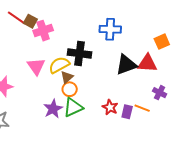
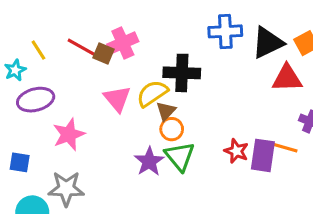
red line: (16, 18) -> (81, 47), moved
brown square: (30, 21) -> (103, 53), moved
black triangle: (126, 65) -> (268, 43), moved
green triangle: (73, 107) -> (180, 156), turned -40
purple rectangle: (127, 112) -> (263, 155), size x1.5

